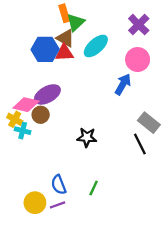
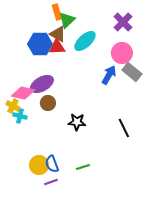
brown circle: (41, 115) -> (48, 103), moved
gray rectangle: (149, 123) -> (132, 72), moved
green line: (94, 188) -> (83, 167), turned 48
yellow circle: (35, 203) -> (39, 165), moved

